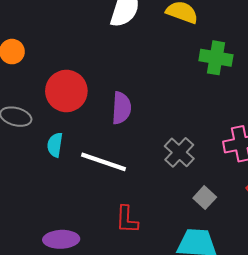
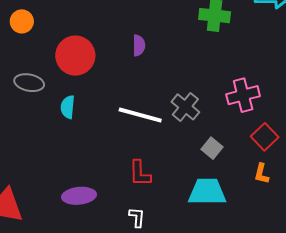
purple semicircle: (121, 108) -> (139, 45), moved, size x0.7
white line: (104, 162) -> (140, 115), moved

